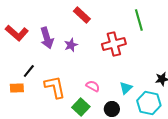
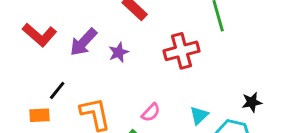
purple arrow: (47, 38) -> (83, 42), turned 60
pink semicircle: (93, 86) -> (151, 112), turned 104

